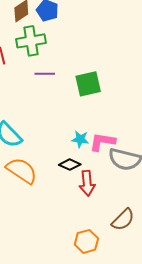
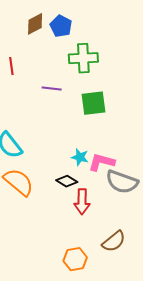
green cross: (31, 41) -> (83, 58), moved

